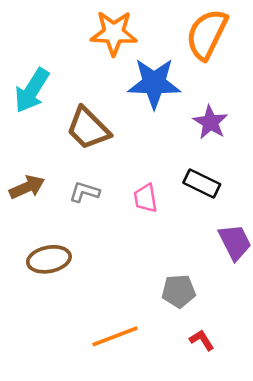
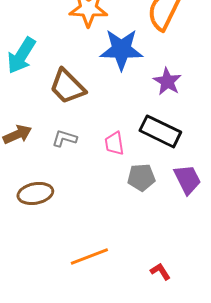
black rectangle: (202, 183) -> (160, 131), size x1.4
gray pentagon: (179, 291) -> (141, 177), moved
red L-shape: (202, 340) -> (160, 271), moved

